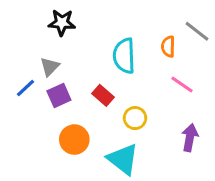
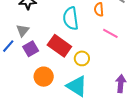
red rectangle: (103, 95) -> (59, 46), size x1.6
purple arrow: (190, 138) -> (121, 84), moved

